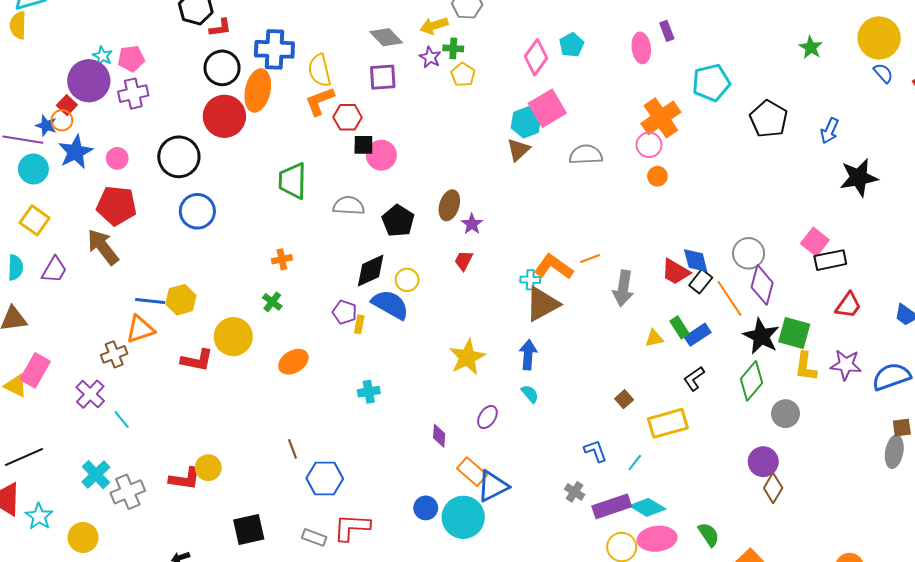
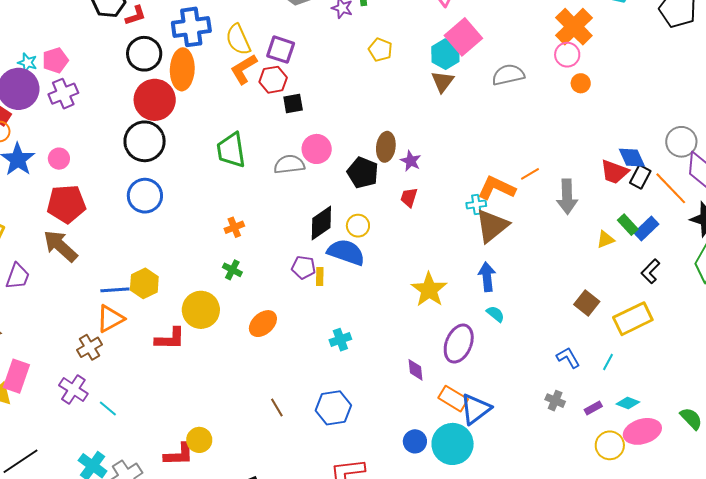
yellow pentagon: (463, 75) -> (380, 50), moved
purple square: (383, 77) -> (281, 50), moved, turned 32
pink circle: (381, 155) -> (317, 149), moved
black circle: (179, 157) -> (145, 141), moved
black pentagon: (398, 221) -> (363, 173), moved
brown square: (624, 399) -> (587, 303), size x1.4
purple ellipse: (487, 417) -> (459, 344), size x1.6
blue hexagon: (325, 478) -> (333, 408), moved
purple rectangle: (612, 506) -> (593, 408), size x0.5
cyan diamond: (648, 507) -> (628, 403), size x0.7

